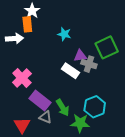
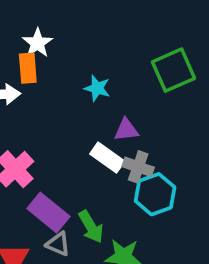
green square: (107, 47) -> (174, 70), moved
gray cross: (89, 64) -> (138, 167), moved
cyan hexagon: (95, 107) -> (155, 194), moved

